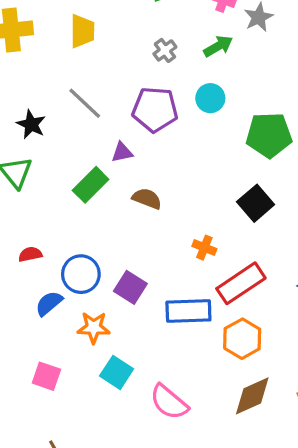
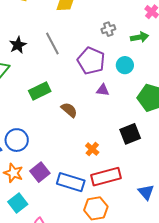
purple triangle: (122, 152) -> (103, 90), moved
purple square: (130, 287) -> (40, 172), moved

